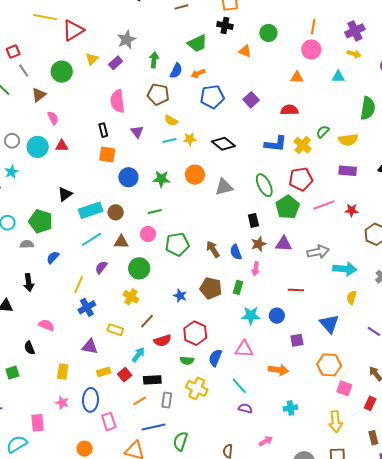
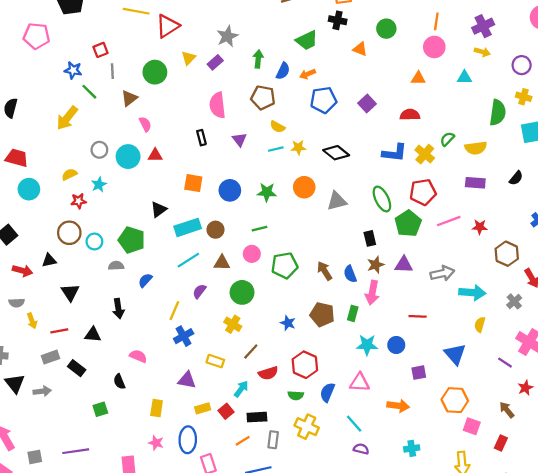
gray line: (24, 70) -> (112, 71), turned 32
orange square: (107, 154) -> (193, 183), moved
pink arrow: (256, 269) -> (372, 293), size x1.5

